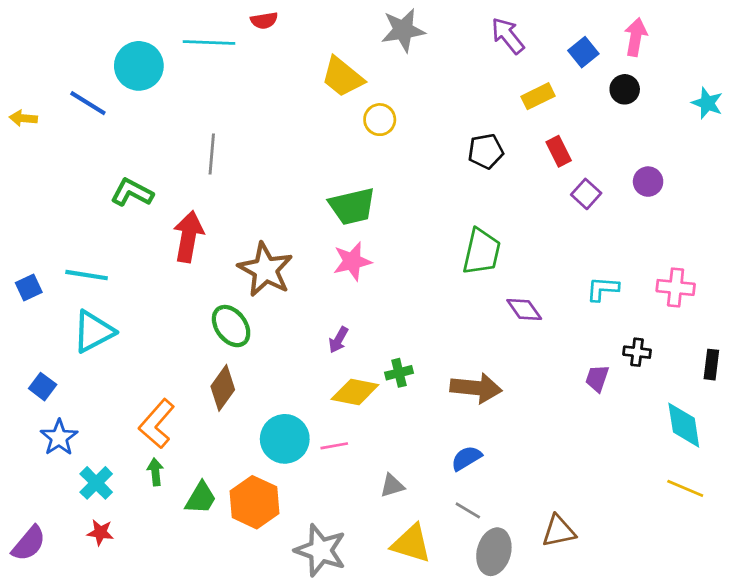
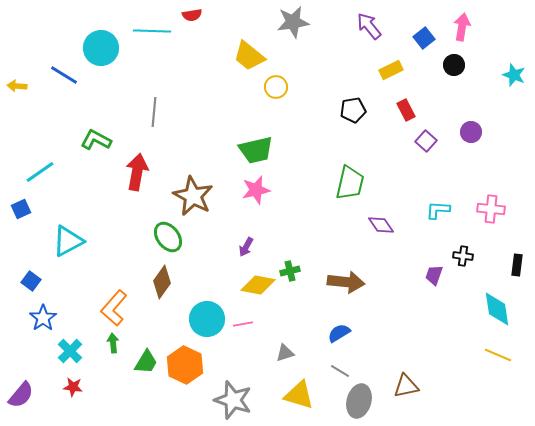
cyan line: (87, 275) -> (40, 172), moved, turned -44

